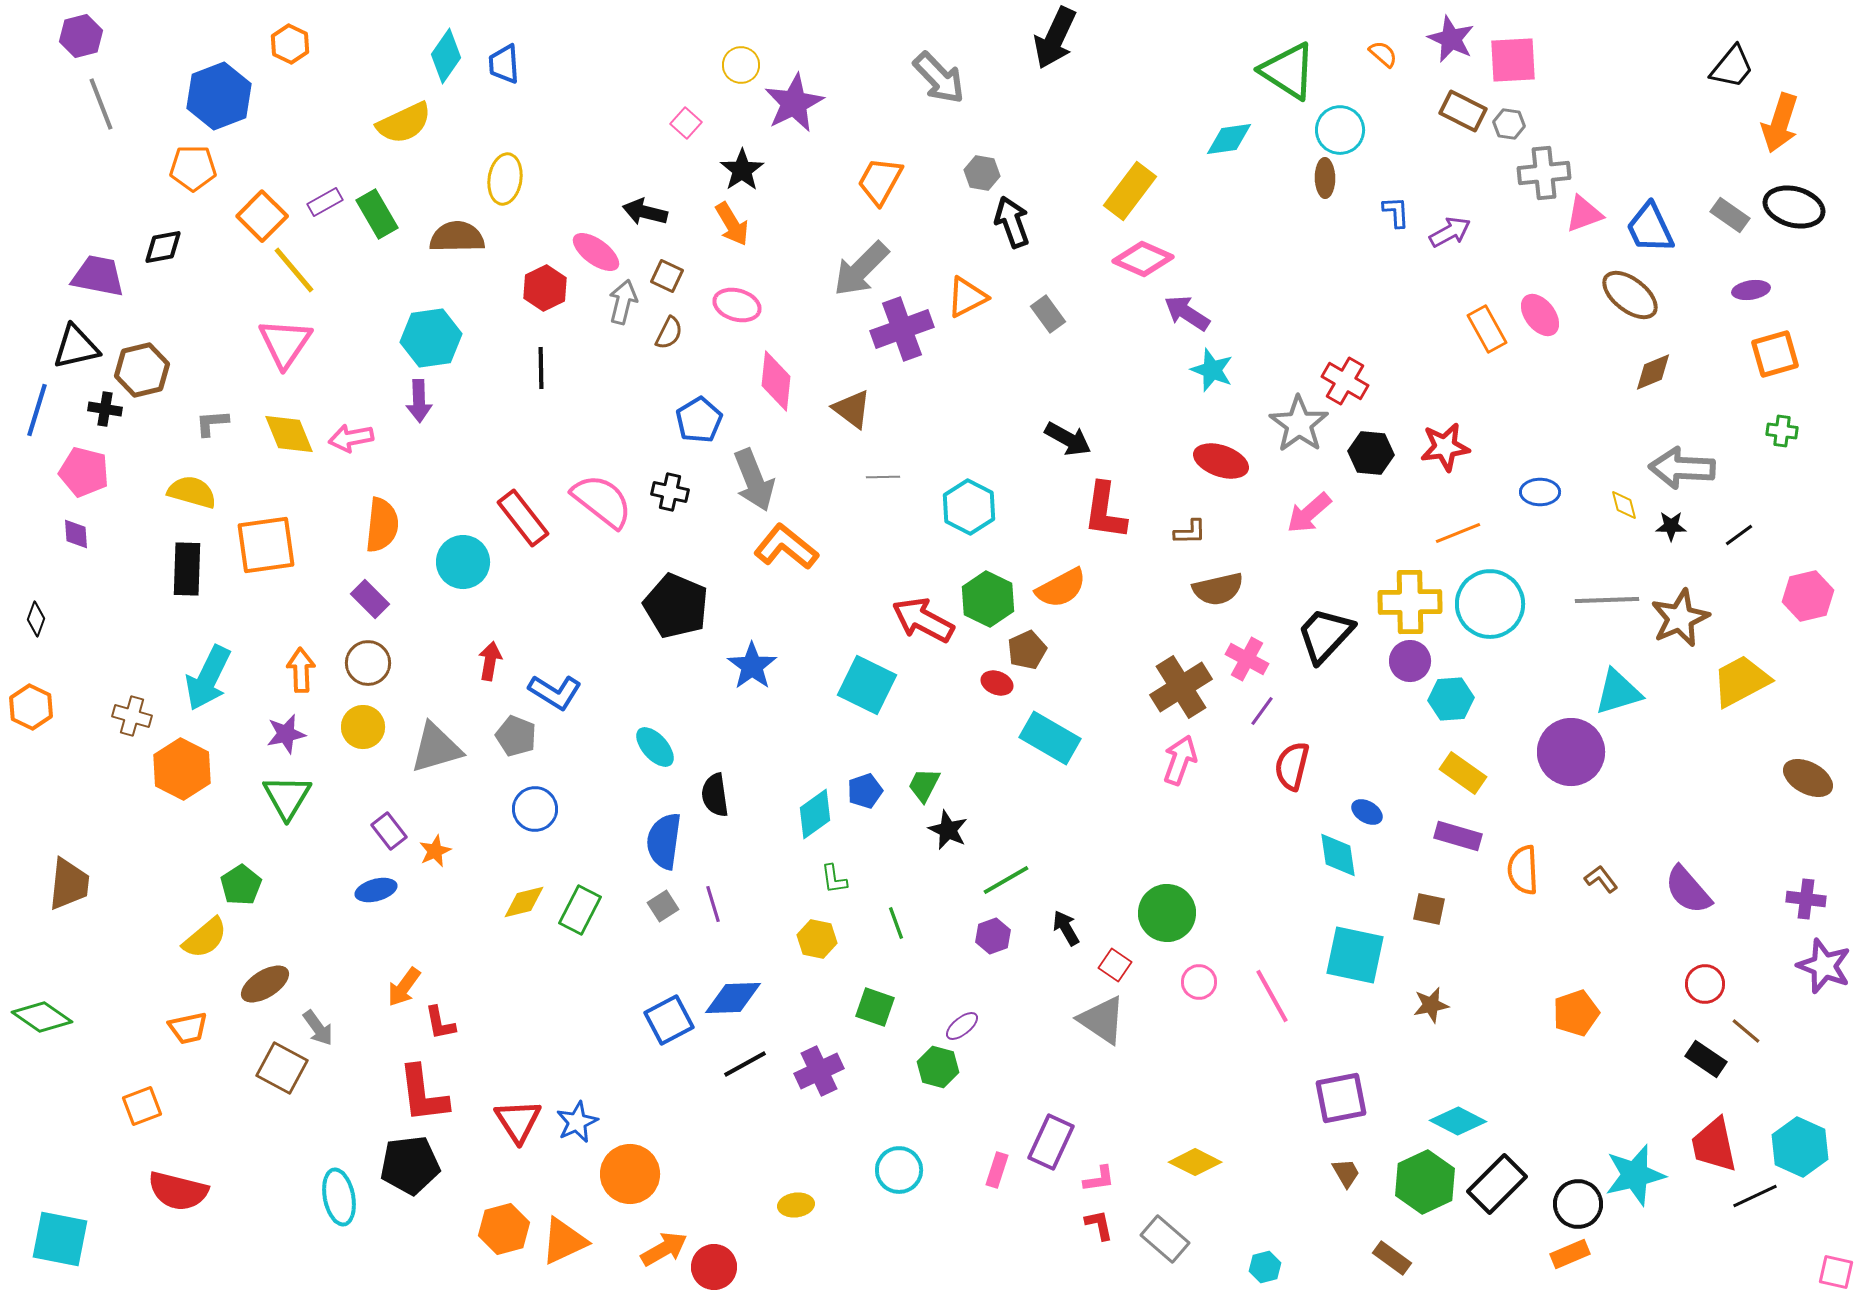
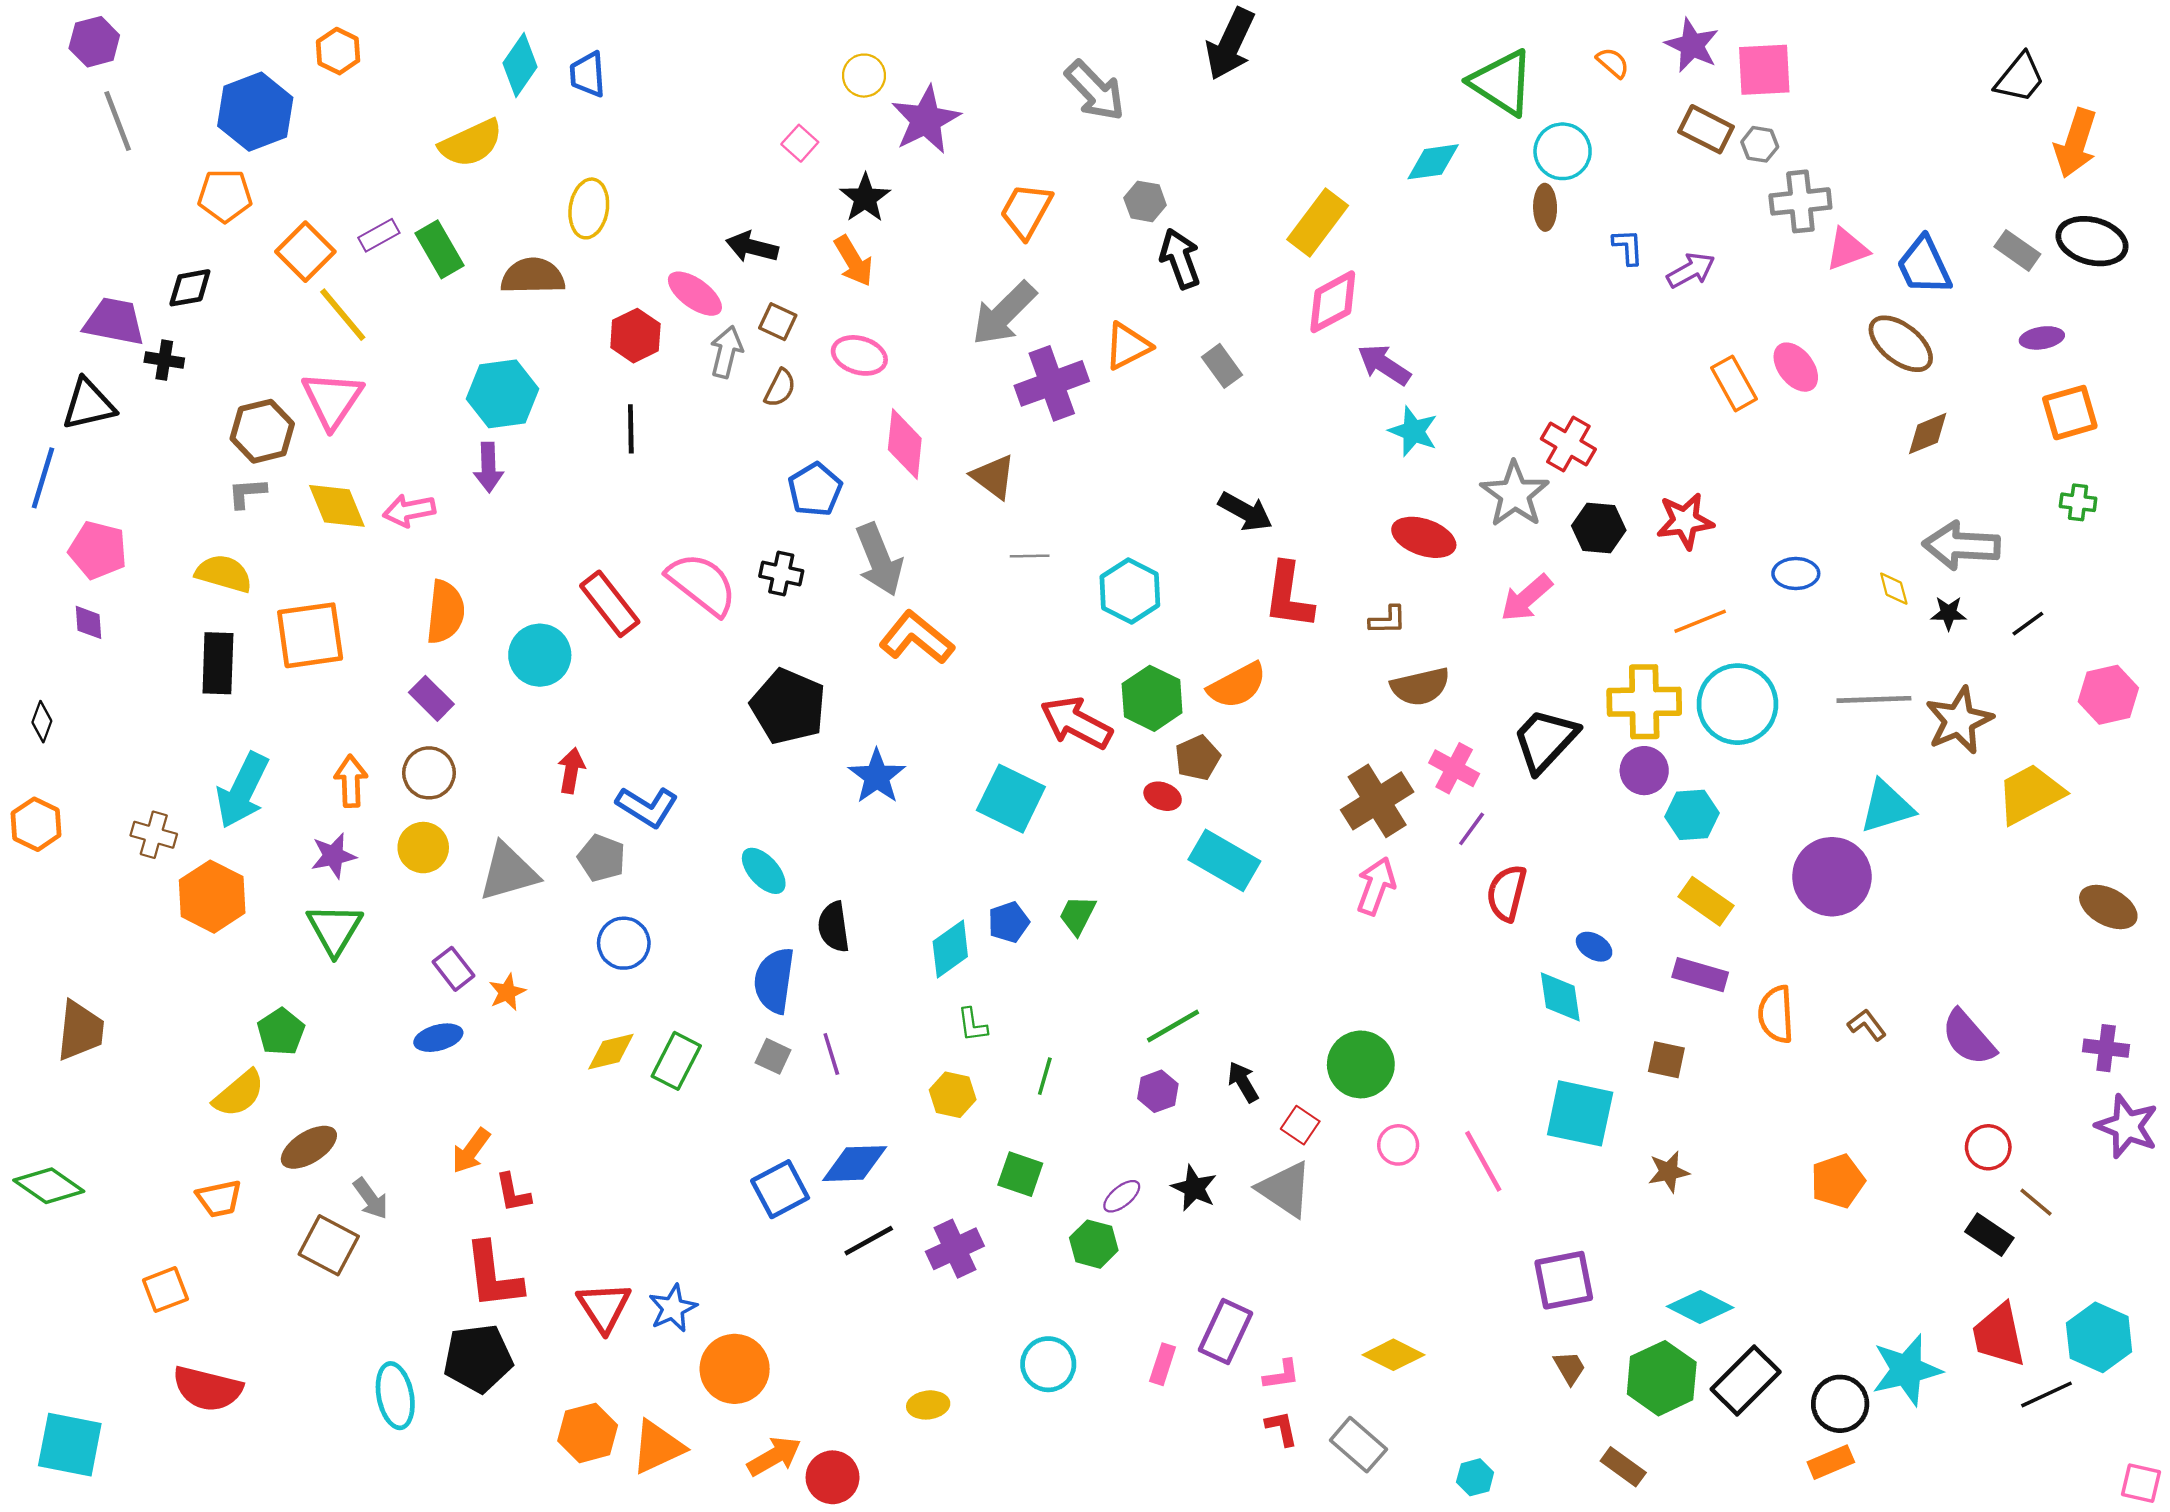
pink diamond: (1143, 259) -> (1333, 302), turned -52
brown hexagon: (142, 370) -> (262, 431), moved
black cross: (105, 409) -> (164, 360), moved
black star: (948, 830) -> (1194, 1188), moved
gray square: (663, 906) -> (773, 1056), turned -32
green line: (896, 923) -> (1045, 1076), turned 36

